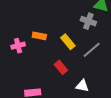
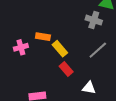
yellow rectangle: (68, 42) -> (60, 49), moved

